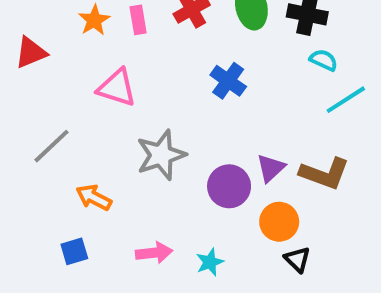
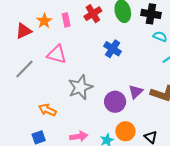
red triangle: (31, 53) -> (24, 31), moved
gray line: (51, 146) -> (24, 69), moved
orange circle: (279, 222) -> (125, 131), moved

